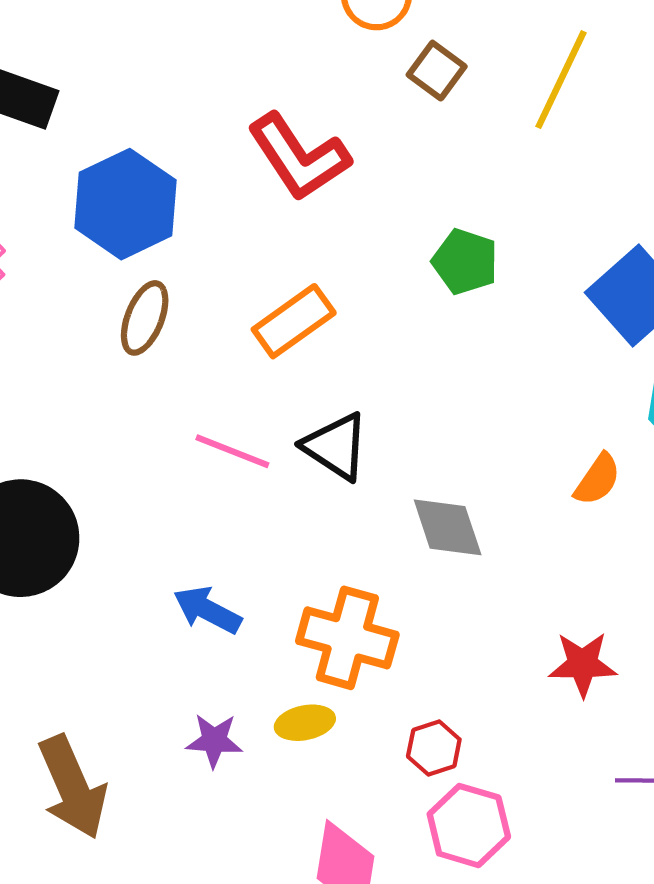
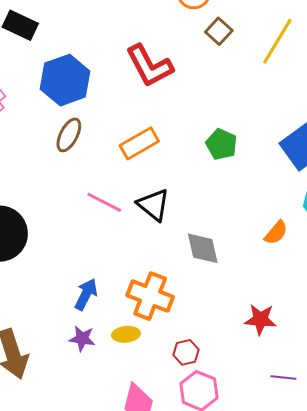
green pentagon: (465, 262) -> (221, 144), moved
blue arrow: (207, 610) -> (86, 294), moved, turned 84

